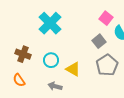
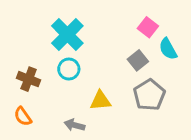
cyan circle: (51, 60) -> (69, 69), moved
yellow triangle: (73, 69) -> (100, 101), turned -35

